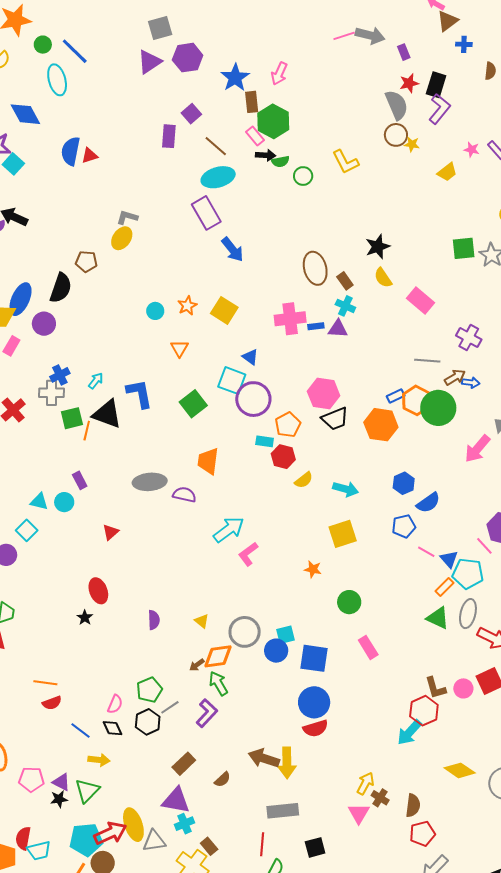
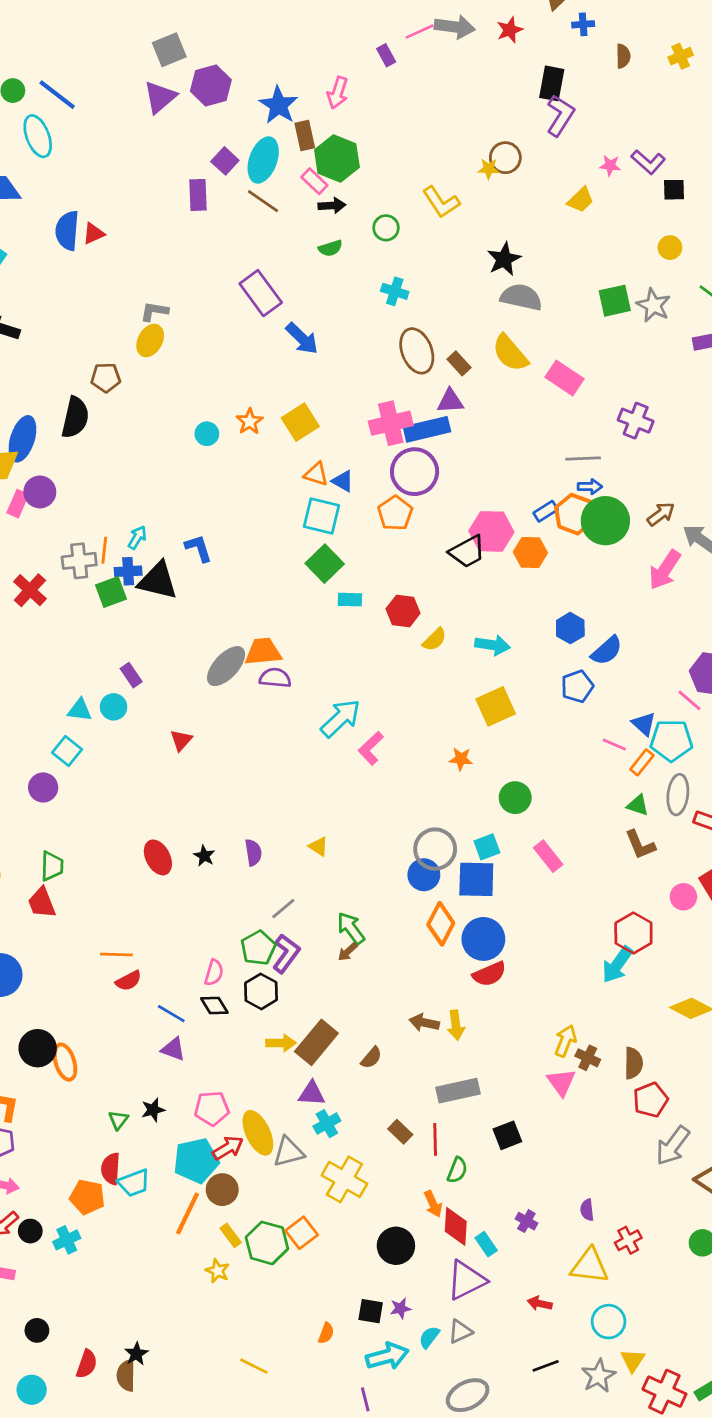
purple rectangle: (404, 52) -> (386, 55), moved
red star: (409, 83) -> (510, 30), moved
gray semicircle: (397, 105) -> (521, 297), moved, turned -48
yellow star: (412, 144) -> (489, 169), moved
green semicircle: (280, 162) -> (330, 248), moved
cyan ellipse: (218, 177) -> (263, 160), moved, turned -48
black star: (378, 247) -> (504, 259), moved
yellow semicircle: (383, 278) -> (510, 353), size x1.4
cyan cross: (345, 306) -> (395, 291), moved
yellow square: (224, 310) -> (300, 422), turned 32
purple circle: (44, 324) -> (40, 492), moved
blue rectangle: (316, 326) -> (427, 429), size x2.0
purple triangle: (338, 329) -> (450, 401), moved
orange triangle: (179, 348) -> (316, 474), moved, turned -36
blue cross: (60, 375) -> (128, 571), moved, turned 30
brown arrow: (455, 377) -> (661, 514), moved
blue arrow: (471, 383) -> (590, 487), moved
pink hexagon: (324, 393) -> (491, 531), moved
blue L-shape: (140, 394) -> (199, 548), size x0.7
purple circle: (253, 399) -> (415, 472), moved
green square: (193, 404) -> (325, 564), moved
orange pentagon: (288, 425) -> (395, 513), moved
orange hexagon: (381, 425) -> (530, 552), size x0.7
orange line: (87, 431) -> (104, 550), moved
cyan rectangle: (265, 441) -> (350, 600), moved
orange trapezoid: (208, 461) -> (263, 652), moved, turned 84
gray ellipse: (150, 482) -> (226, 666), turned -36
pink line: (426, 552) -> (614, 744), moved
red ellipse: (98, 591) -> (158, 857), moved
black star: (85, 618) -> (204, 856), moved
green triangle: (438, 618) -> (638, 805), size x0.7
gray circle: (245, 632) -> (435, 849), moved
cyan square: (285, 635) -> (487, 847), moved
orange diamond: (218, 656) -> (441, 924), moved, turned -48
brown arrow: (197, 665) -> (348, 952), moved
brown L-shape: (435, 688) -> (640, 845), moved
gray line: (170, 707) -> (283, 909), moved
purple L-shape: (207, 713) -> (286, 953), moved
brown arrow: (264, 758) -> (424, 1023), size x0.7
yellow arrow: (99, 760) -> (281, 1043), moved
yellow arrow: (287, 763) -> (456, 1025), size x0.7
brown rectangle: (184, 764) -> (316, 1042), size x1.4
pink pentagon: (31, 779) -> (212, 1108), moved
purple triangle: (61, 782) -> (173, 1049), moved
green triangle: (87, 791) -> (118, 1120), moved, size x0.6
purple triangle: (176, 800) -> (312, 1094), size x0.7
red arrow: (110, 833) -> (228, 1148), size x0.7
brown rectangle: (209, 846) -> (400, 1132), moved

